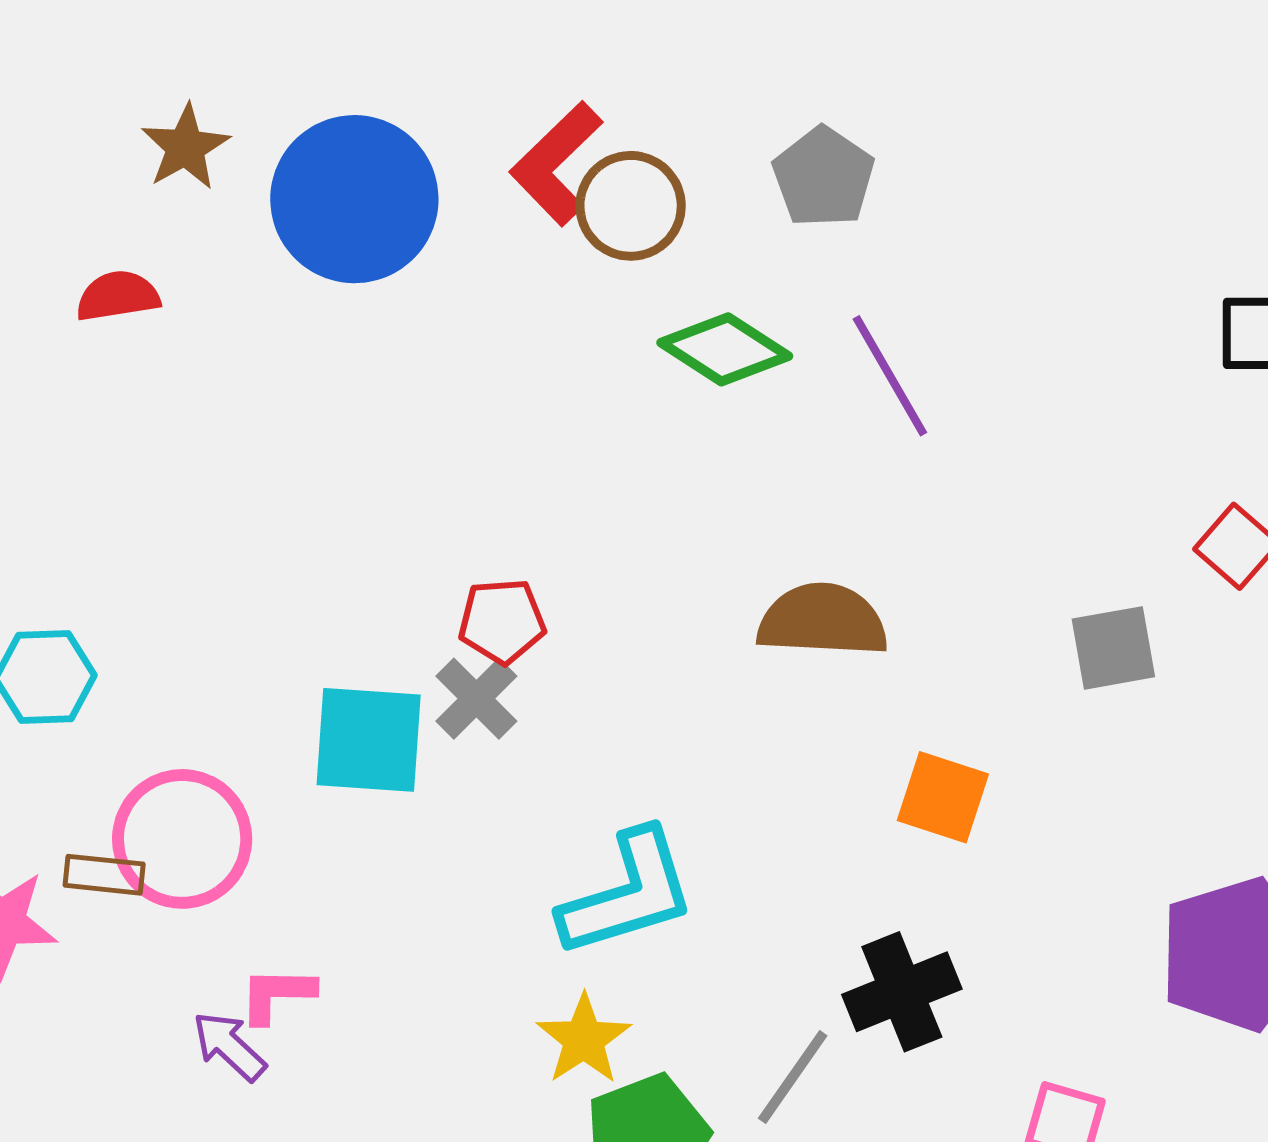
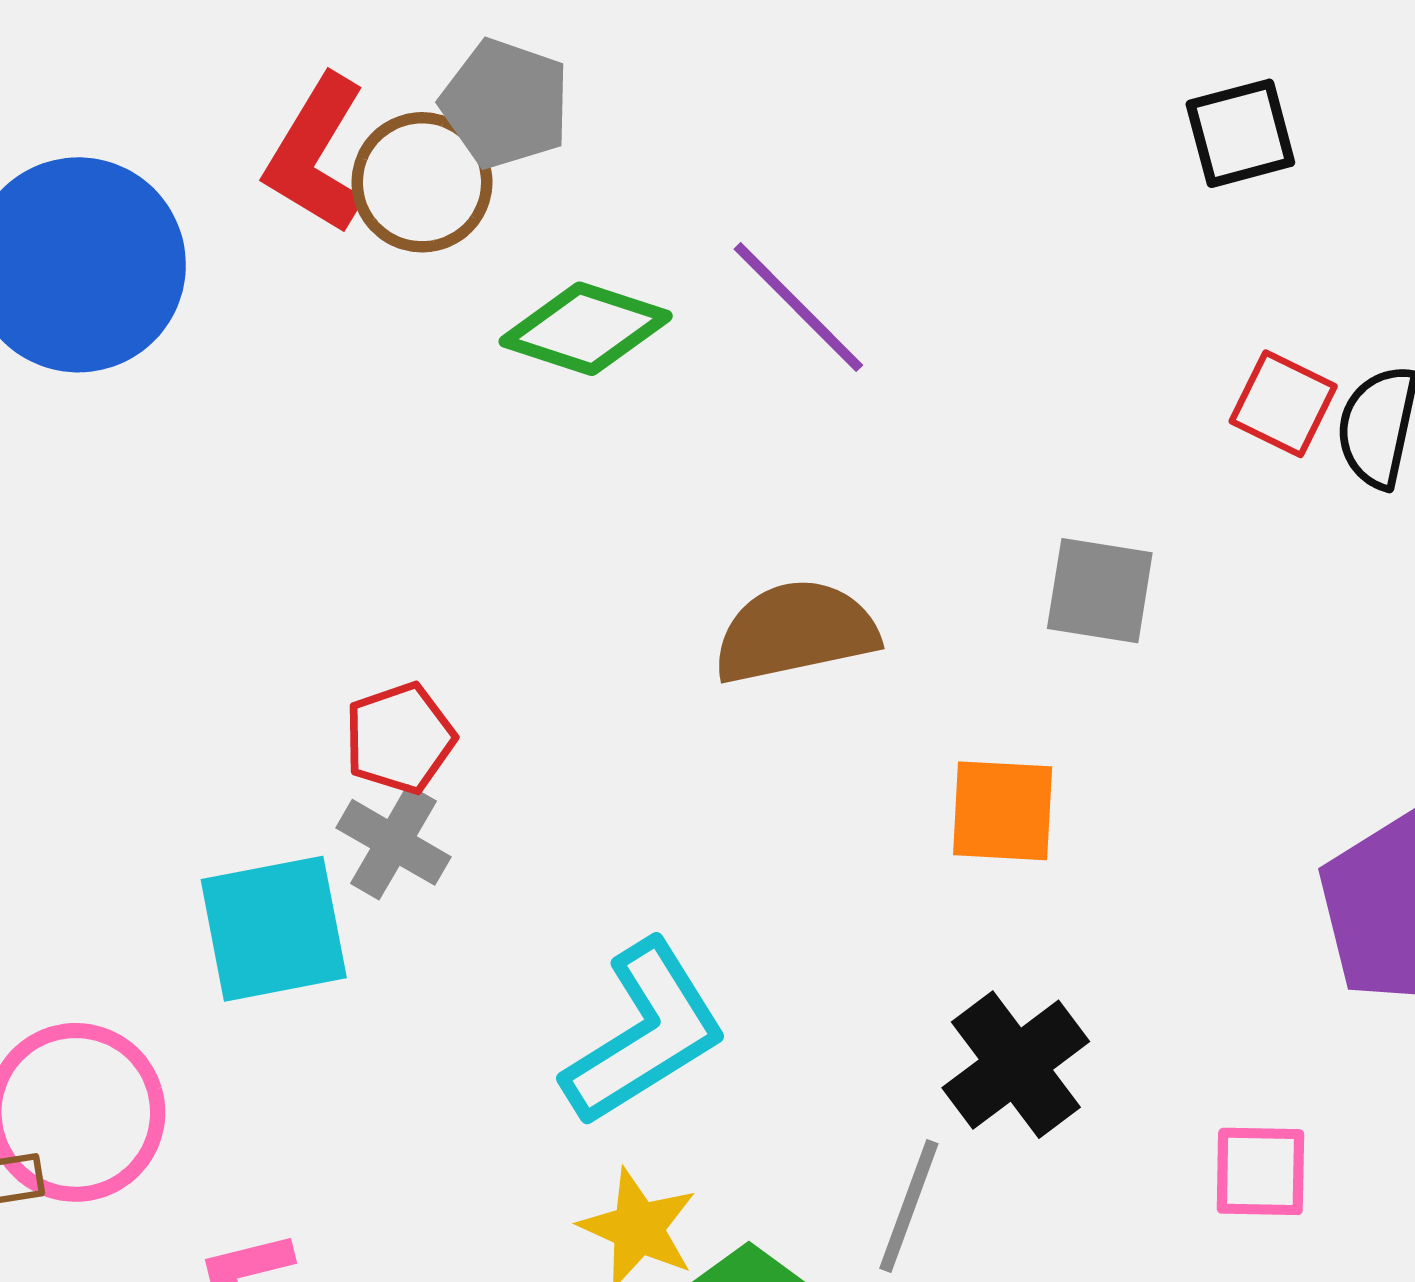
gray pentagon: (824, 177) -> (505, 104), moved
gray square: (1113, 648) -> (1100, 591), moved, turned 34

